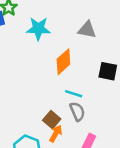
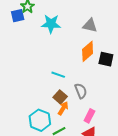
orange diamond: (63, 62) -> (88, 51), moved
cyan line: (74, 94) -> (58, 75), moved

